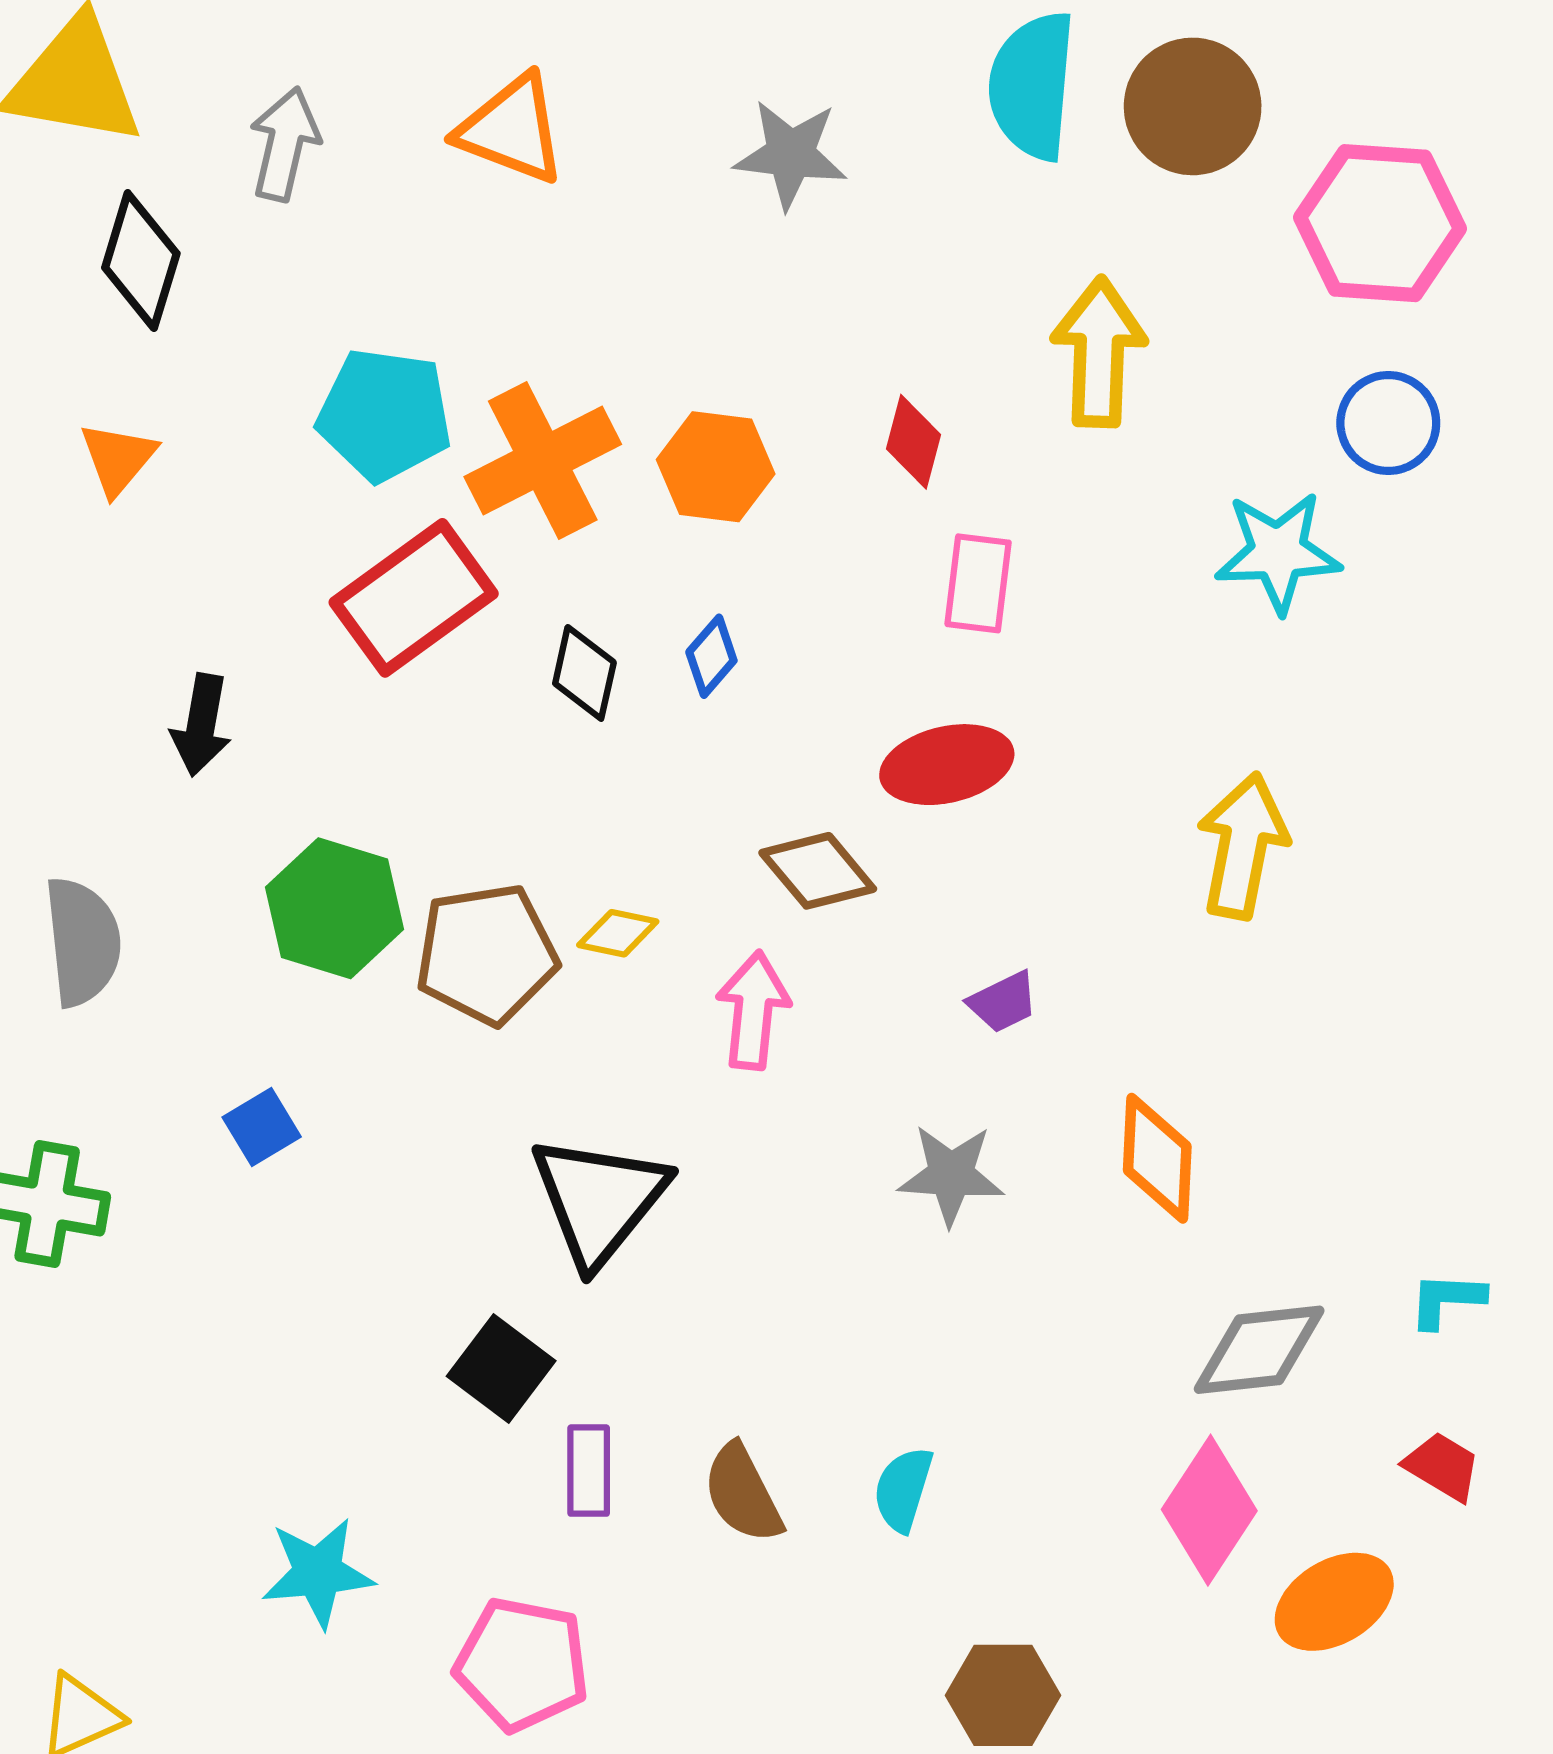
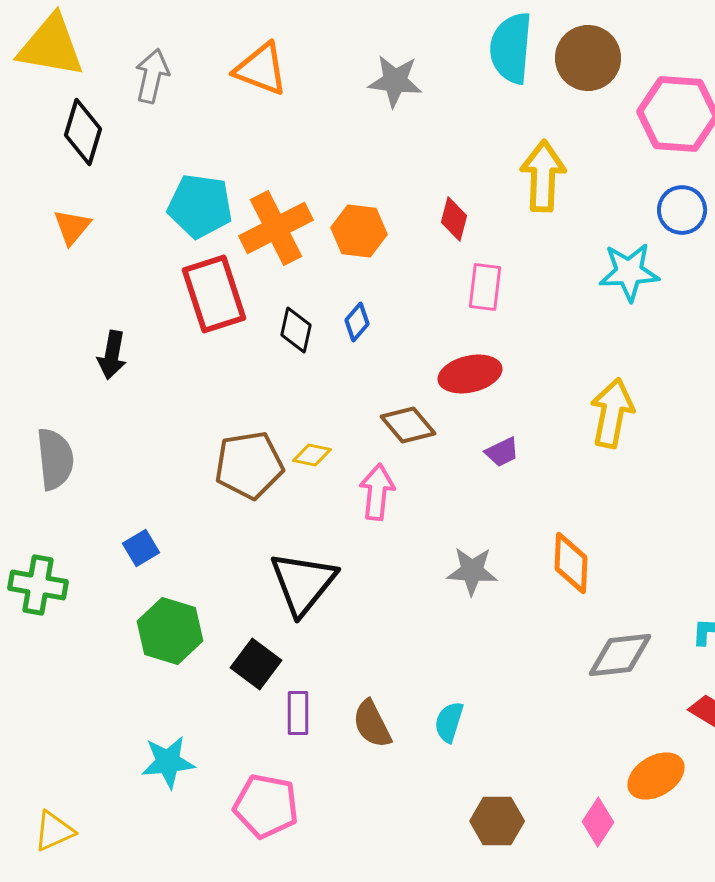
red rectangle: (414, 598) -> (214, 294), turned -72
green hexagon: (335, 908) -> (170, 631), moved
purple trapezoid: (1003, 1002) -> (502, 452), moved
pink diamond: (1209, 1510) -> (598, 822), moved, size x0.7

